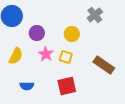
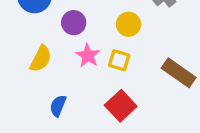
blue semicircle: (27, 86) -> (58, 106), turned 112
red square: (67, 86) -> (121, 106), turned -30

